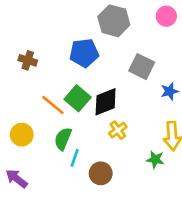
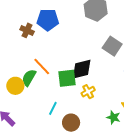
blue pentagon: (84, 53) -> (48, 20), moved
green square: (78, 98) -> (67, 78), moved, turned 36
green semicircle: (63, 139) -> (29, 78), moved

